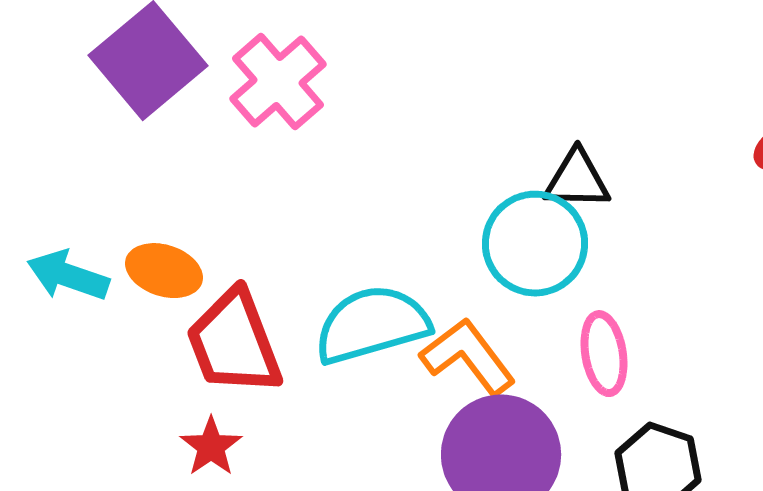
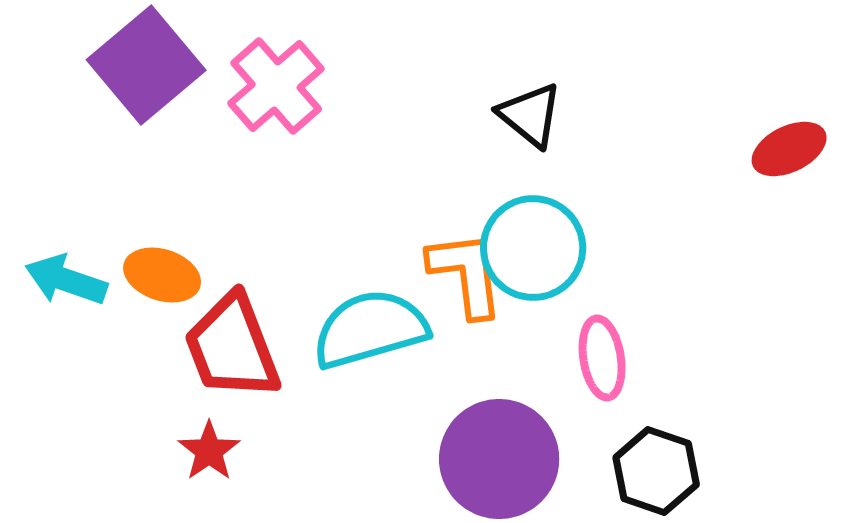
black triangle: (577, 180) -> (530, 115), moved, turned 38
orange L-shape: (468, 357) -> (466, 274), moved, turned 30

